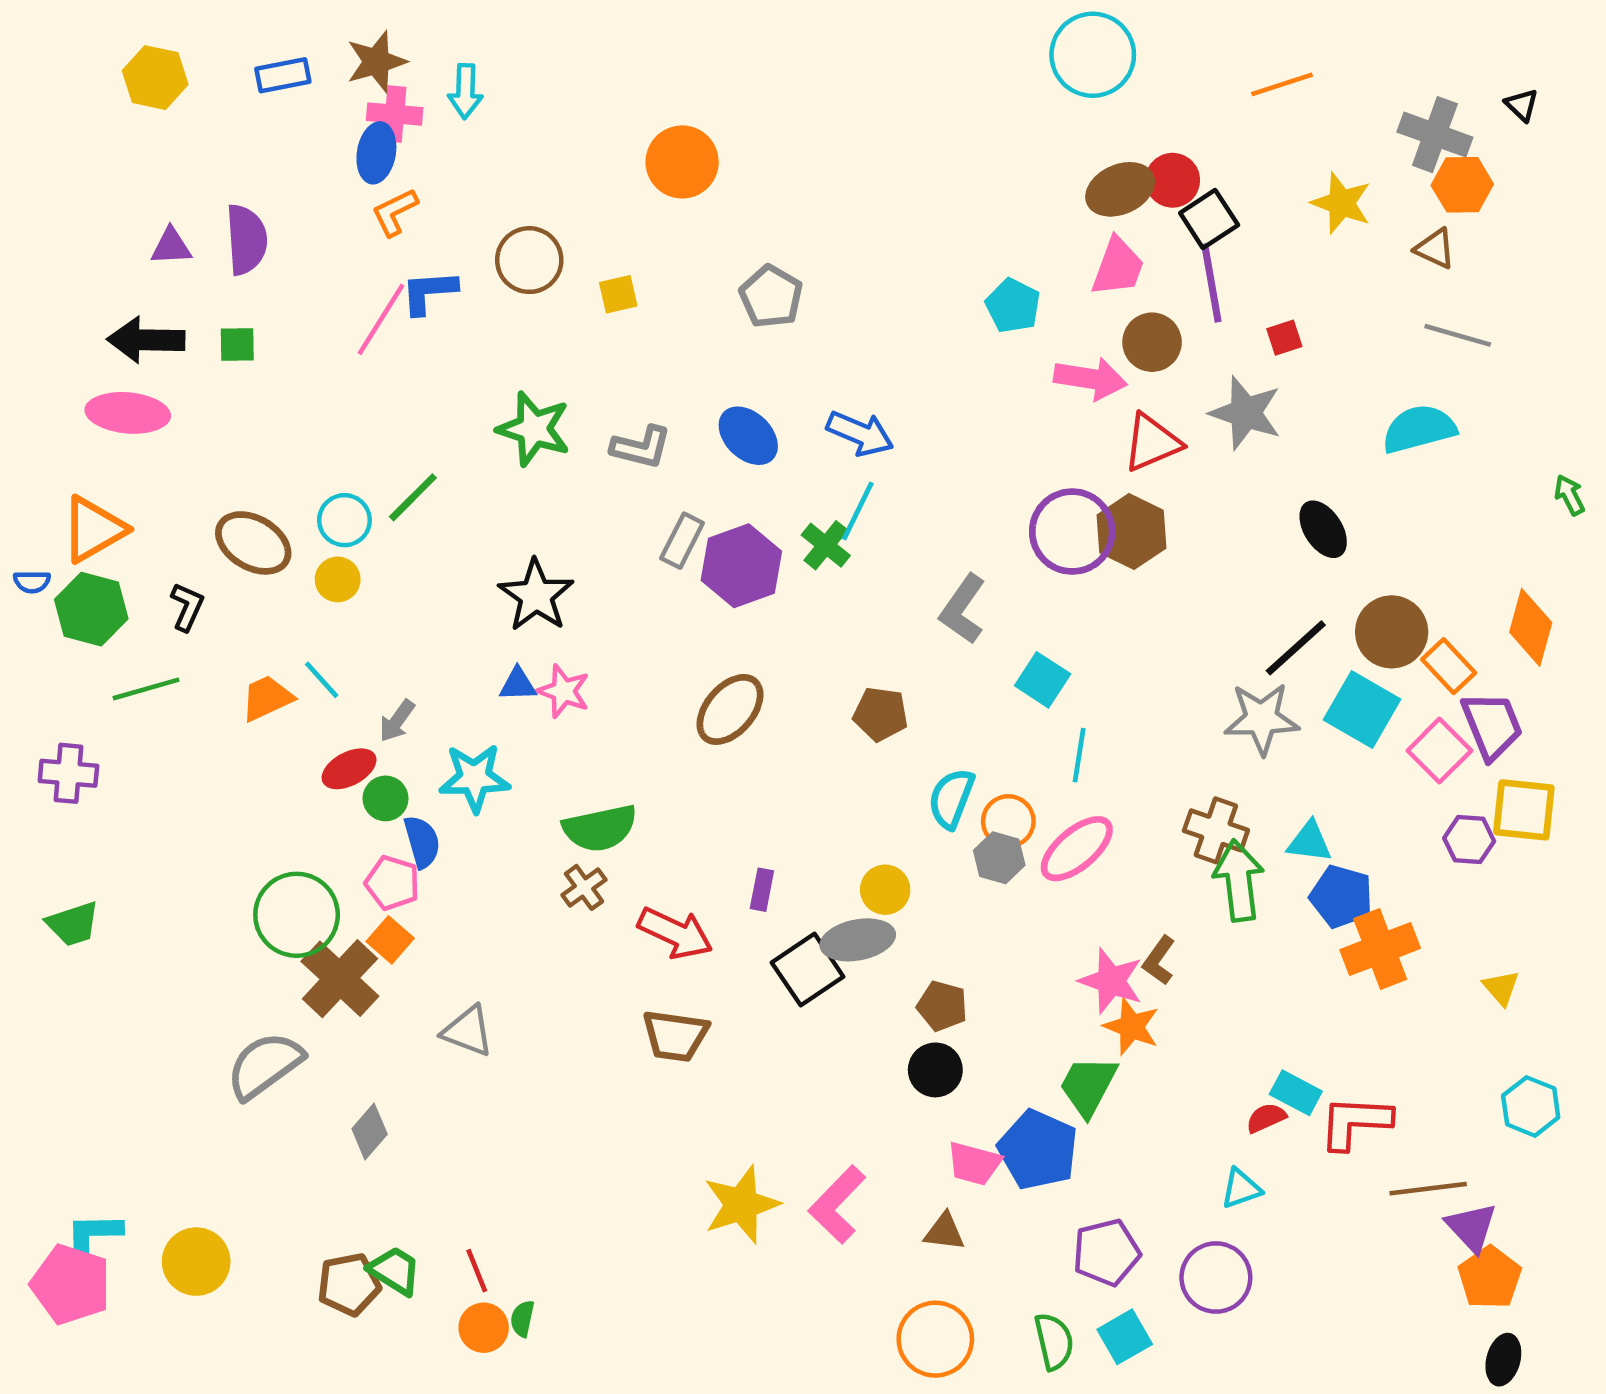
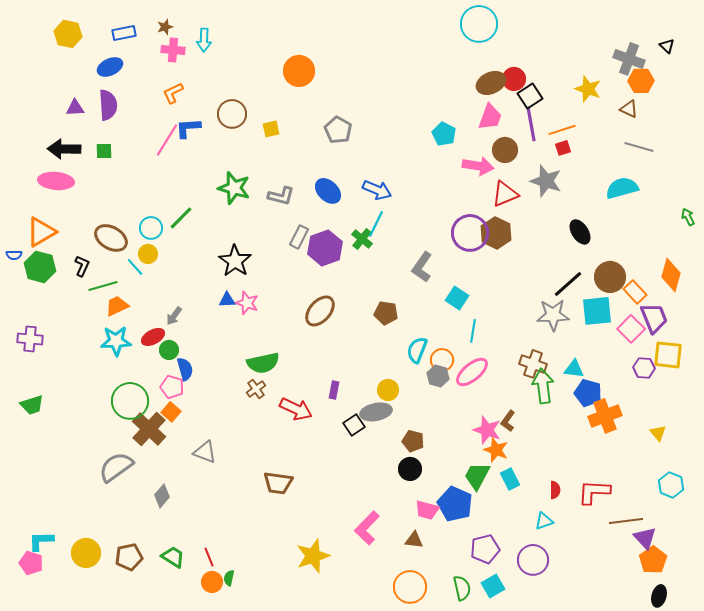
brown star: (376, 62) -> (165, 27), size x0.6
orange line: (1282, 84) -> (562, 130), moved
blue ellipse: (376, 153) -> (110, 67), moved, turned 55
cyan line: (322, 680) -> (135, 267), moved
green line: (146, 689) -> (103, 286), moved
cyan square: (1362, 709) -> (597, 311), turned -36
cyan star: (474, 778) -> (116, 341), moved
black square: (808, 970) -> (354, 425), size x0.7
brown trapezoid: (675, 1036) -> (278, 483), moved
cyan rectangle: (1296, 1093) -> (510, 479), moved, turned 35
red semicircle: (1266, 1118) -> (555, 490), turned 114
yellow star: (741, 1205) -> (313, 556), moved
pink pentagon: (71, 1284) -> (31, 563), size x0.7
brown pentagon: (349, 1284) -> (129, 557), moved

